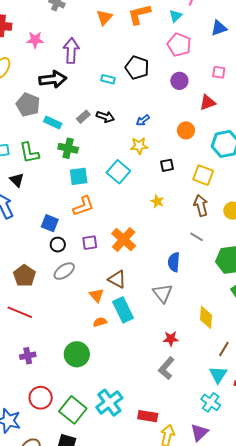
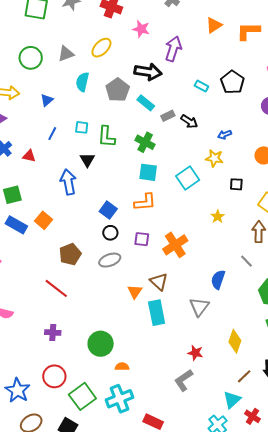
cyan rectangle: (53, 123) -> (146, 103), moved
orange semicircle: (100, 322) -> (122, 367), moved

